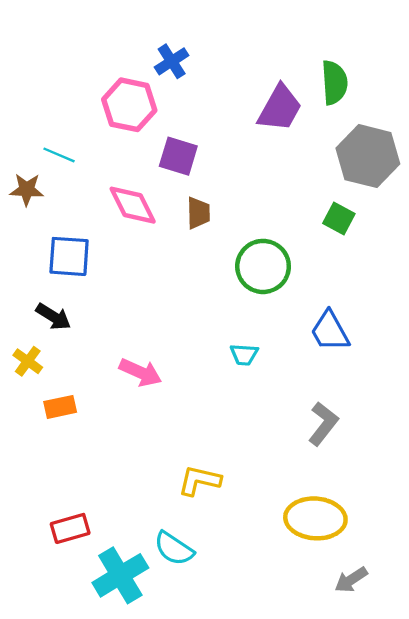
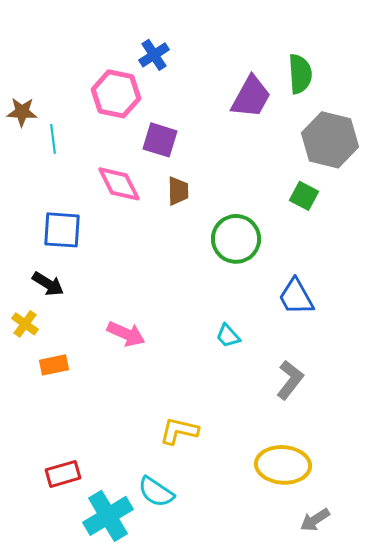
cyan line: (59, 155) -> (53, 139), turned 60
brown star: (27, 190) -> (22, 112), moved
cyan trapezoid: (244, 355) -> (228, 336), moved, turned 44

